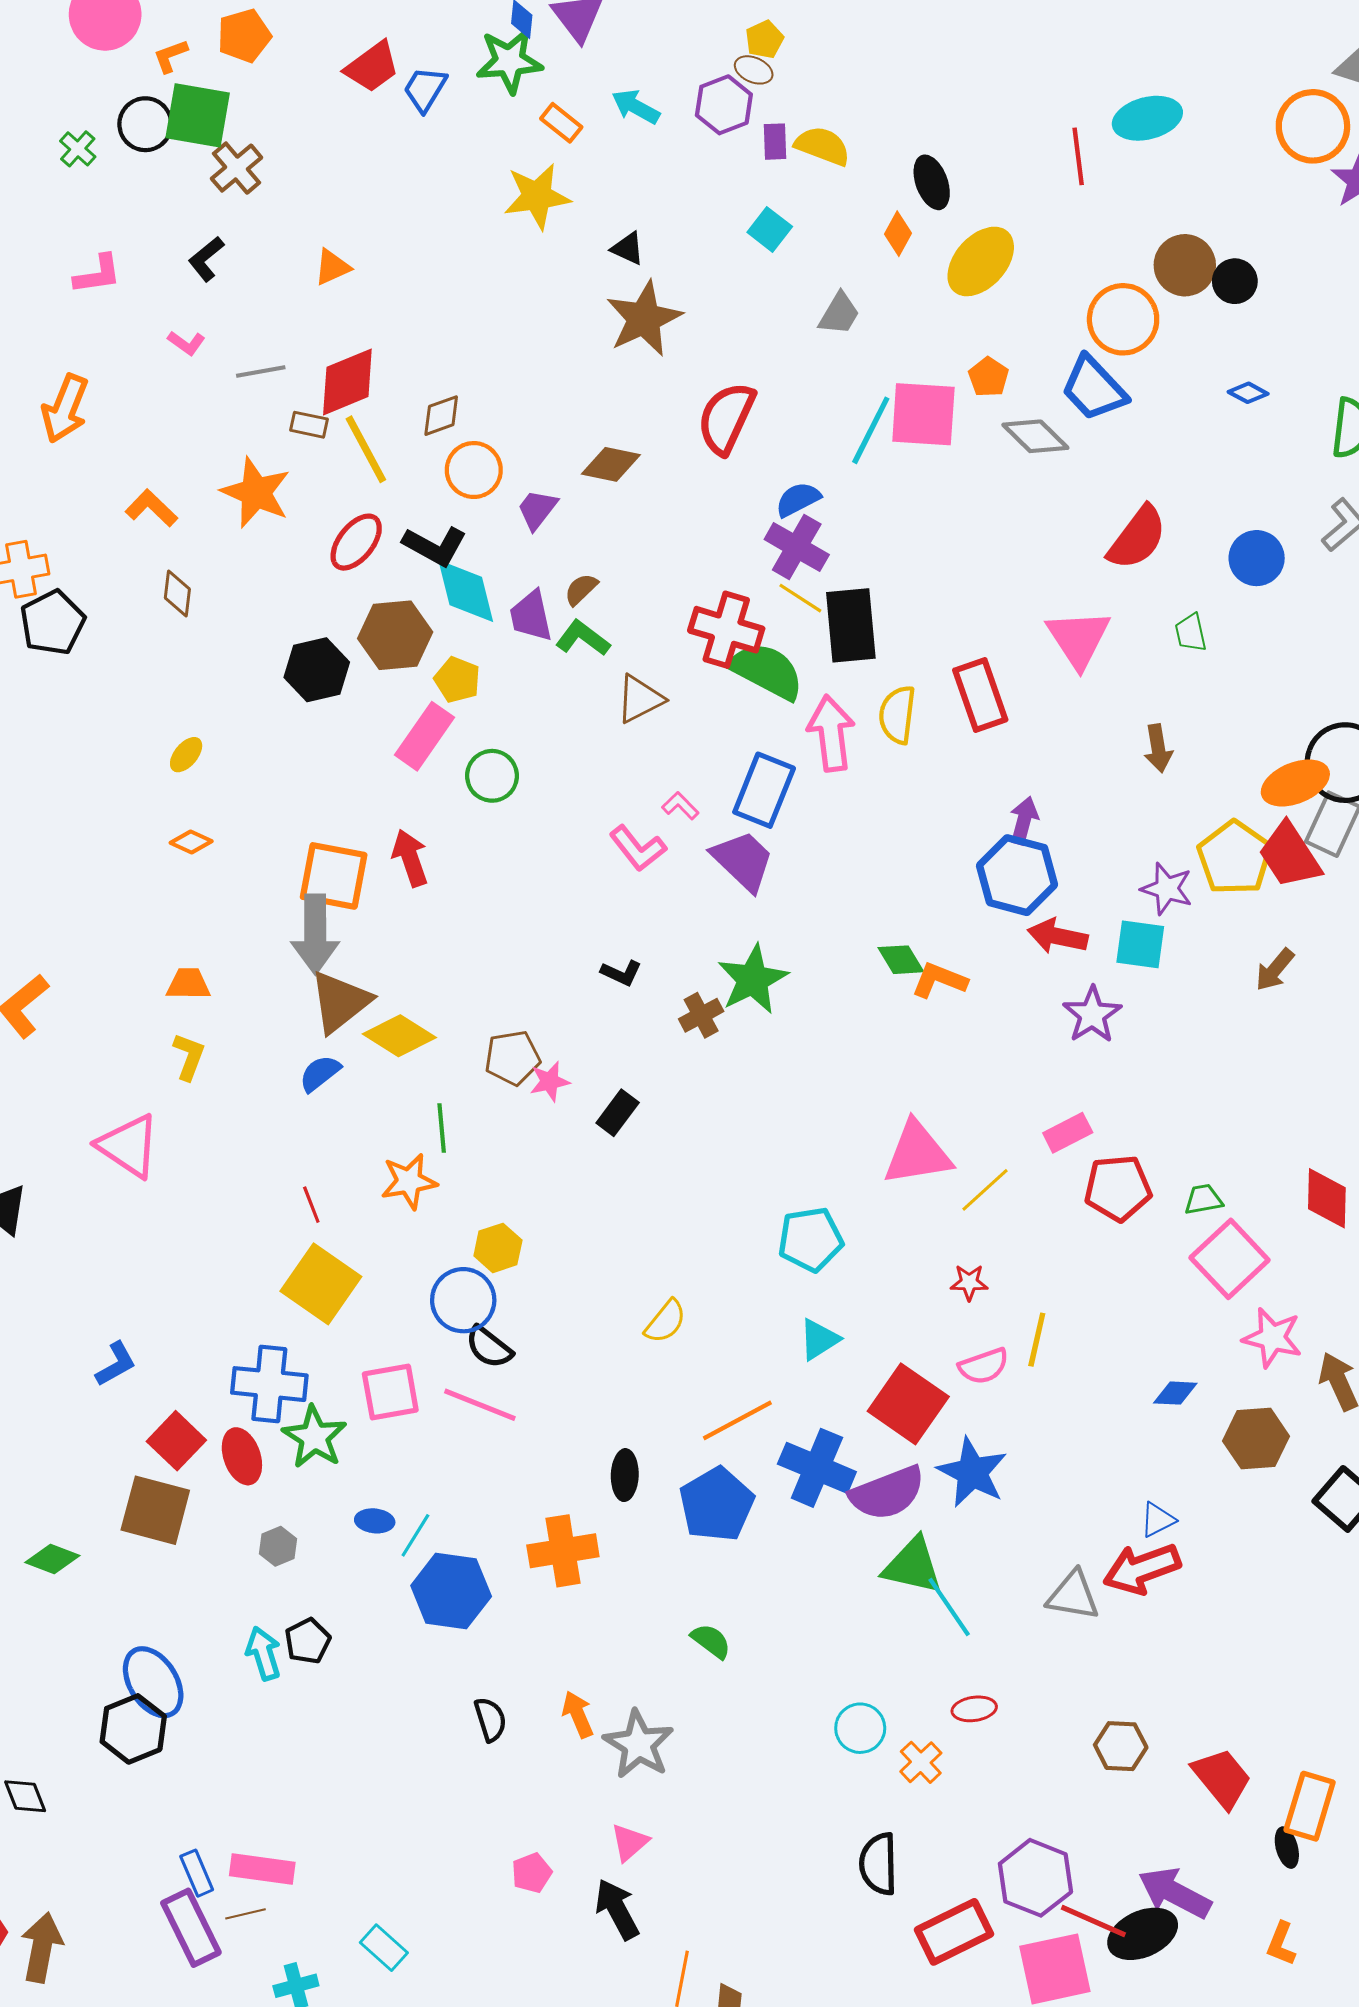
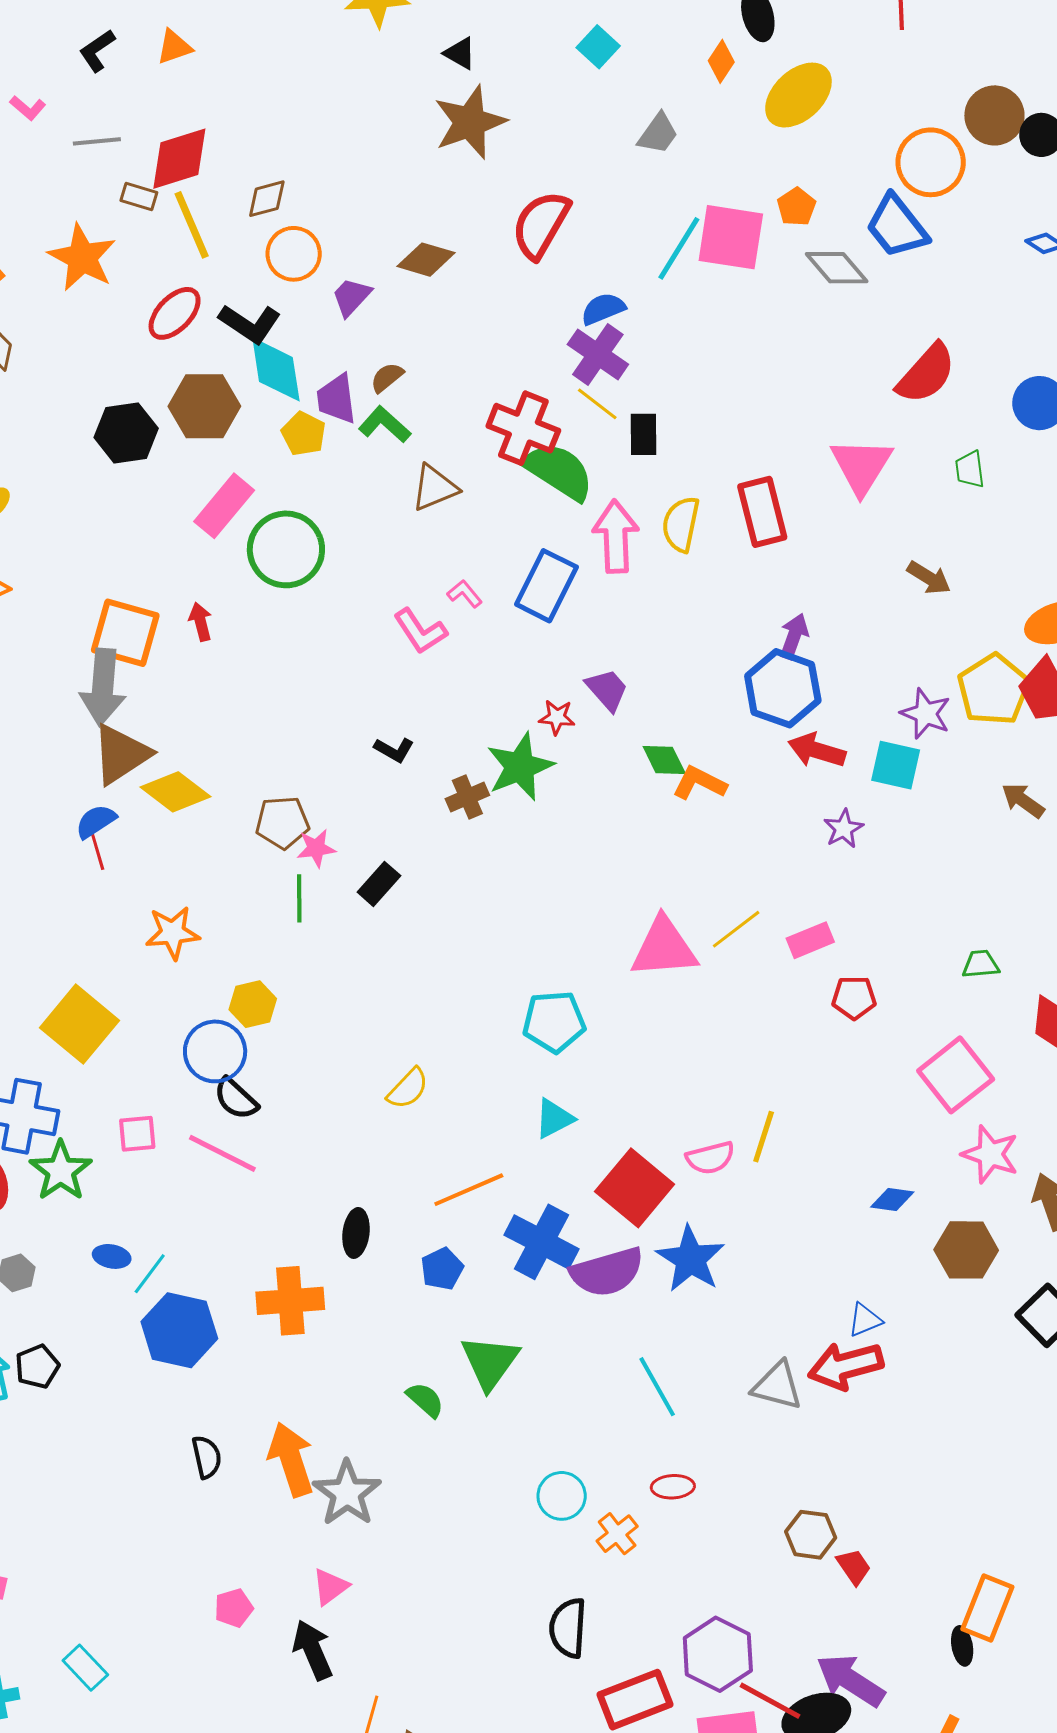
black L-shape: (206, 259) -> (97, 51), moved
black rectangle: (851, 625) -> (644, 434), size x0.6
yellow pentagon: (457, 680) -> (304, 434), moved
brown arrow: (1158, 748) -> (929, 578), turned -54
green circle: (492, 776) -> (286, 549), size x1.5
red arrow: (410, 858) -> (200, 622), size x0.7
purple trapezoid: (743, 861) -> (607, 690), moved, size x0.7
brown arrow: (1275, 970) -> (1023, 800), turned 81
purple star: (1092, 1015) -> (844, 829), size x0.7
green line: (442, 1128) -> (299, 898), moved
red pentagon: (1118, 1188) -> (854, 998), size x0.7
yellow line: (985, 1190) -> (736, 929), moved
green trapezoid: (1203, 1199) -> (981, 964), moved
red line: (311, 1205) -> (98, 852), moved
red star: (969, 1282) -> (557, 717), moved
pink square: (390, 1392) -> (137, 1134), size x0.7
blue pentagon: (717, 1504) -> (442, 1269), size x0.6
green triangle: (913, 1566) -> (490, 1362), moved, turned 48
orange arrow: (578, 1714) -> (291, 1459), size x1.6
red trapezoid: (1222, 1778) -> (854, 1567), moved, size x0.6

